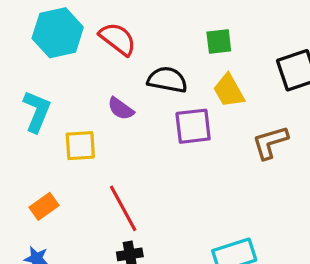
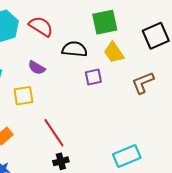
green square: (219, 41) -> (105, 22), size x1.5
purple semicircle: (121, 109) -> (37, 68), moved
purple square: (193, 126) -> (93, 77), size x0.7

